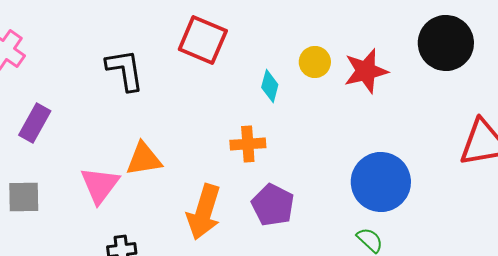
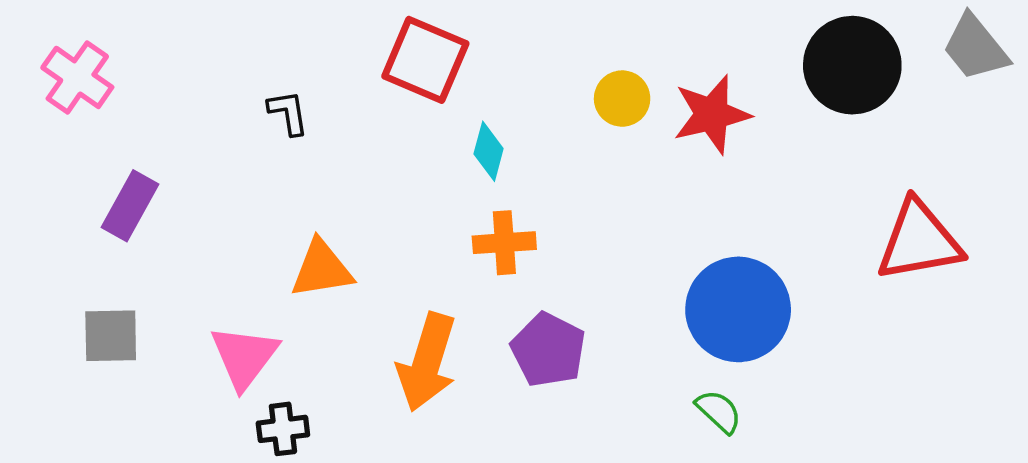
black L-shape: (125, 70) -> (288, 113), size x0.6
cyan diamond: (270, 86) -> (489, 151), moved
pink triangle: (100, 185) -> (244, 357), moved

